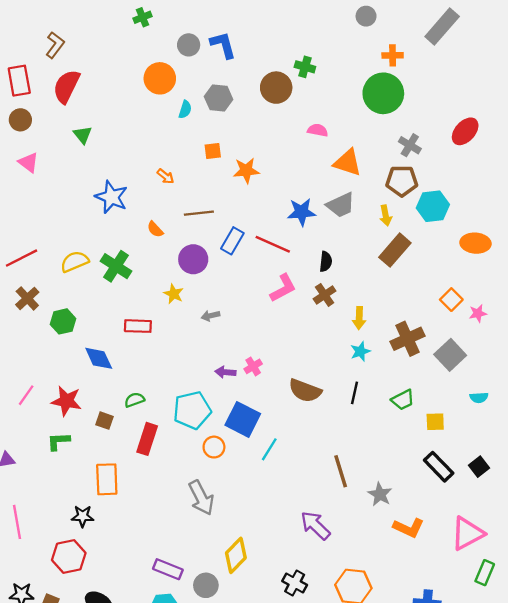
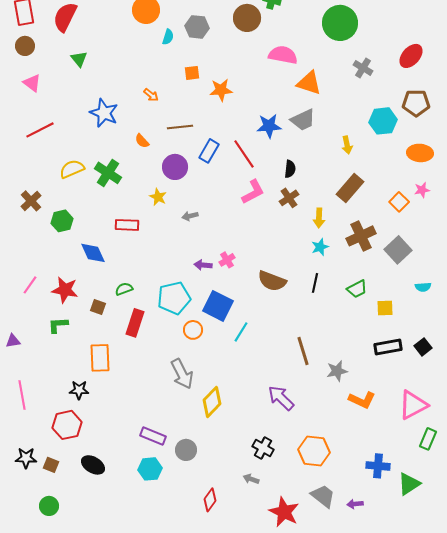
pink semicircle: (318, 130) -> (283, 55), size x1.6
brown pentagon: (402, 181) -> (416, 103), moved
yellow arrow: (386, 215) -> (347, 145), moved
red line: (273, 244) -> (244, 154), turned 32
brown rectangle: (395, 250) -> (350, 188), moved
red line: (22, 258) -> (40, 130), moved
pink star: (478, 313) -> (422, 190), moved
black rectangle: (439, 467) -> (388, 347), turned -56
gray star: (380, 494) -> (337, 371), turned 30
yellow diamond: (236, 555) -> (212, 402), moved

